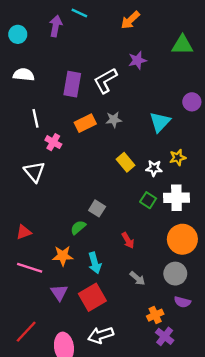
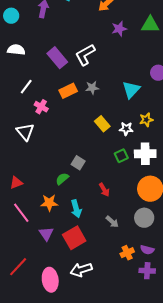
purple star: (137, 60) -> (119, 29), moved
purple rectangle: (72, 84) -> (57, 58), turned -50
white line: (36, 118) -> (26, 87), turned 49
green square: (148, 200) -> (121, 156), turned 32
pink line: (30, 268) -> (21, 213), turned 35
purple semicircle: (182, 302) -> (147, 250), moved
purple cross: (165, 336) -> (147, 271), moved, turned -35

